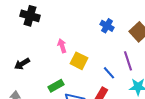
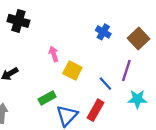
purple line: (128, 61) -> (126, 70), turned 36

